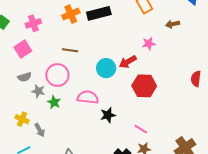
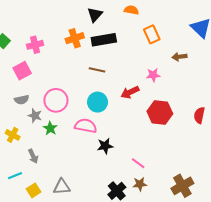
brown line: (70, 50) -> (97, 70), moved
cyan circle: (106, 68) -> (98, 102), moved
red hexagon: (144, 86) -> (160, 113), moved
yellow cross: (22, 119) -> (13, 135), moved

